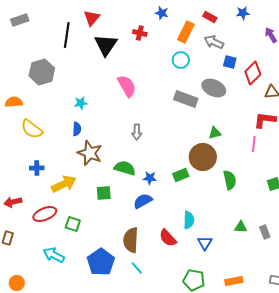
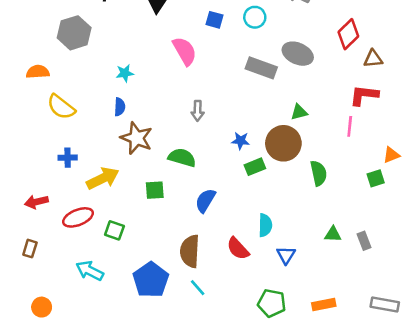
blue square: (230, 62) -> (215, 20), moved
blue star: (150, 178) -> (241, 141), moved
blue semicircle: (143, 201) -> (205, 200), turned -30

